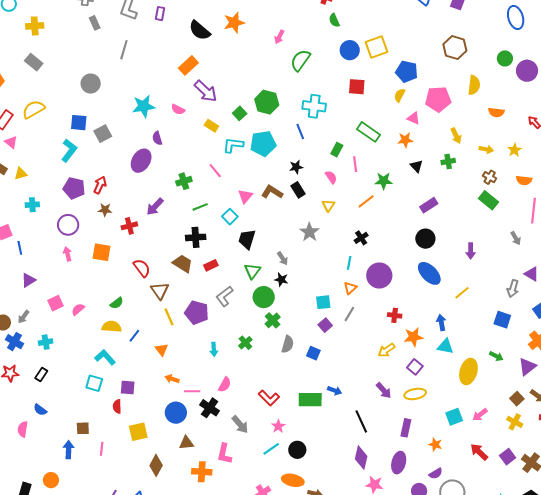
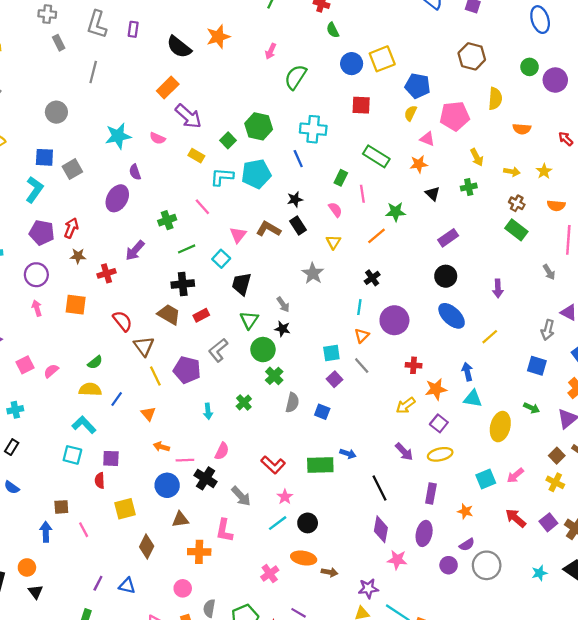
gray line: (349, 314) -> (362, 366), turned -70
pink line: (102, 449) -> (84, 530), turned -32

